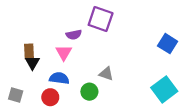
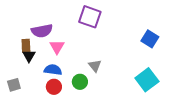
purple semicircle: (74, 35) -> (42, 31), moved, size x1.5
gray triangle: (106, 74) -> (95, 66), turned 32
gray square: (16, 95) -> (14, 85), turned -32
red circle: (50, 97) -> (54, 87), moved

